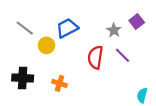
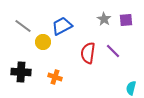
purple square: (137, 21) -> (126, 20), turned 32
gray star: (114, 30) -> (104, 19), moved

